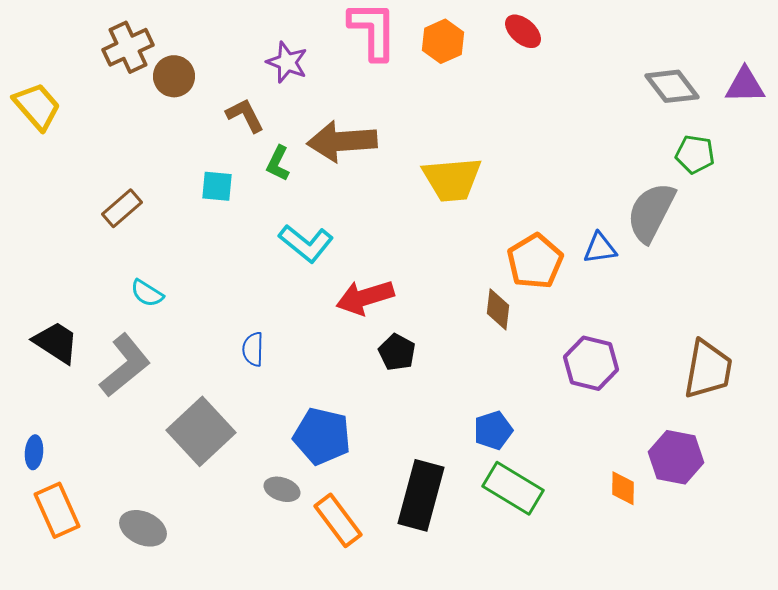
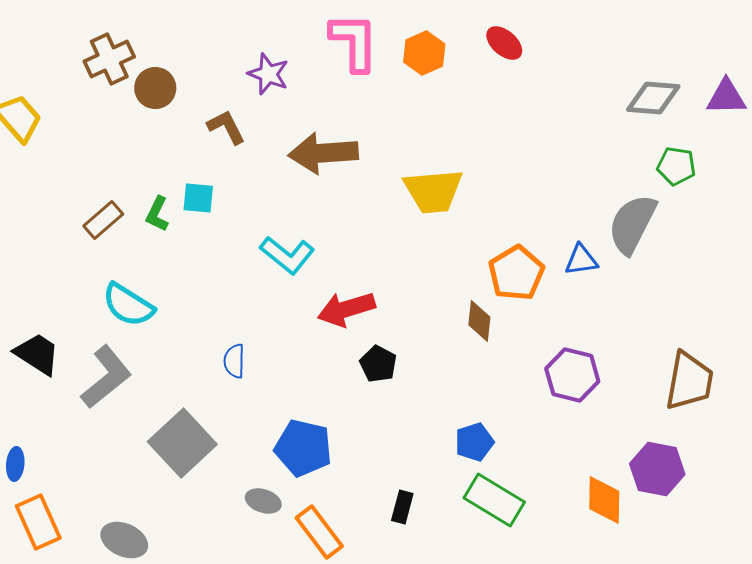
gray diamond: (672, 86) -> (653, 98), turned -48
green L-shape: (278, 163) -> (157, 214), moved
cyan semicircle: (147, 293) -> (128, 305), size x1.6
orange diamond: (623, 488) -> (604, 500), size x1.4
black rectangle: (421, 495) -> (402, 507), size x0.5

